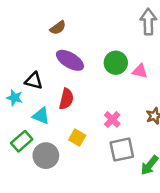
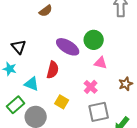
purple ellipse: (70, 60) -> (68, 47), moved
pink triangle: (140, 71) -> (101, 63), moved
black triangle: (34, 81) -> (19, 47), moved, turned 35

